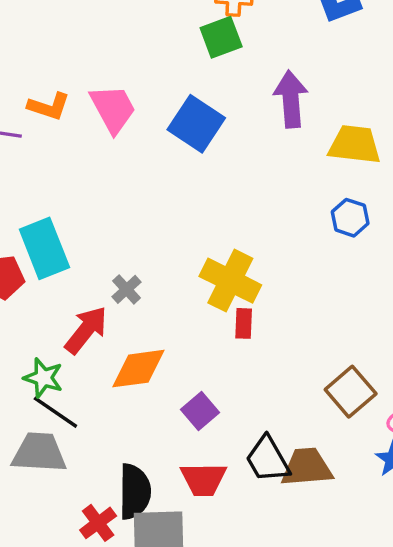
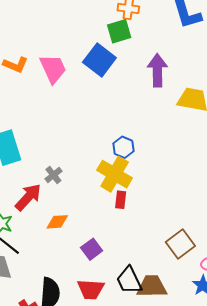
blue square: (196, 124) -> (99, 60), moved
blue hexagon: (350, 218) -> (123, 147), moved
orange diamond: (138, 369) -> (57, 222), size x0.7

